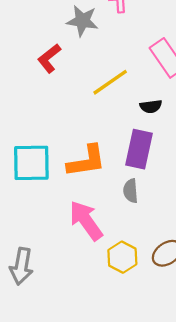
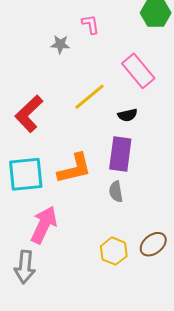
gray star: (82, 21) -> (60, 44), size x0.7
red L-shape: (49, 58) -> (29, 114), moved, size x1.4
pink arrow: (86, 221) -> (44, 225), moved, turned 66

